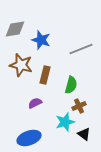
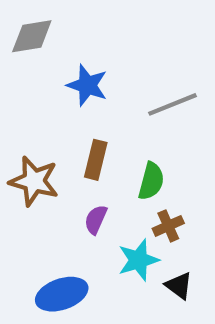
gray diamond: (15, 29) -> (32, 36), moved
brown star: (21, 65) -> (34, 181), moved
purple semicircle: (35, 103) -> (96, 220), moved, turned -40

